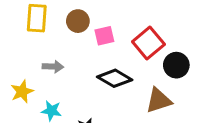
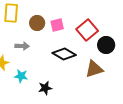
brown circle: (78, 21) -> (37, 23), moved

